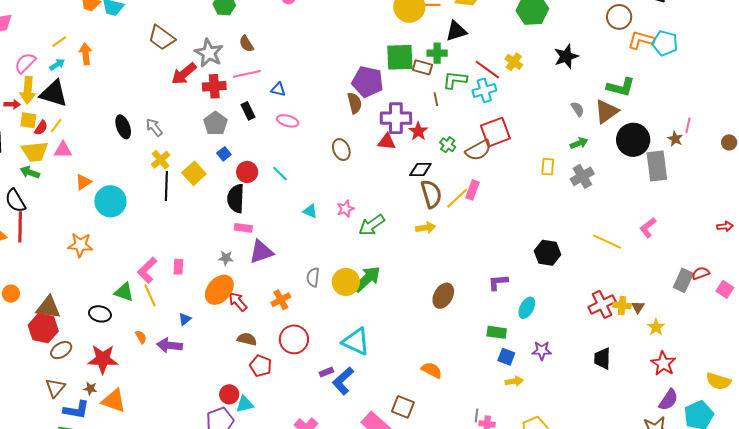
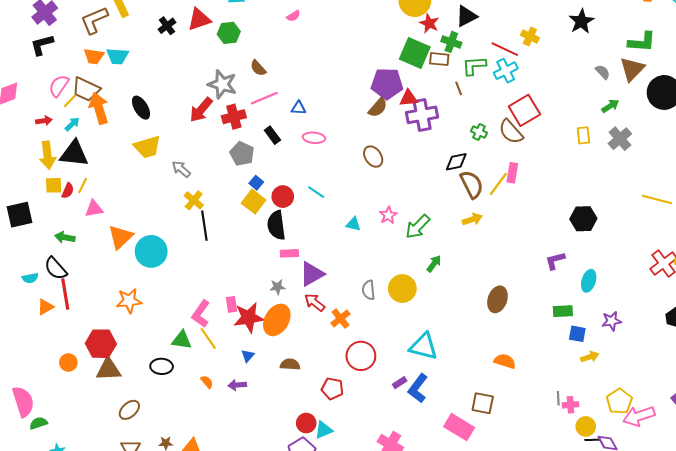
brown trapezoid: (162, 38) -> (86, 89), moved
green cross: (437, 53) -> (451, 42), turned 30
orange arrow: (86, 54) -> (99, 108), size x1.4
green square: (400, 57) -> (415, 53), turned 36
pink semicircle: (25, 63) -> (59, 86), moved
brown semicircle: (355, 103) -> (378, 107), turned 65
red arrow: (12, 104) -> (44, 121), moved
black ellipse: (123, 127) -> (141, 108), moved
red star: (418, 131) -> (429, 23), moved
red triangle: (387, 142) -> (408, 98), moved
brown semicircle: (478, 150) -> (511, 132), turned 88
yellow trapezoid: (35, 152) -> (147, 147), moved
yellow square: (194, 173) -> (254, 202), moved
orange triangle: (83, 182) -> (120, 237), size x1.5
black hexagon: (548, 253) -> (583, 219), moved
green arrow: (367, 279) -> (434, 264), moved, size x0.6
brown ellipse: (443, 296) -> (497, 299), moved
red arrow: (238, 302) -> (315, 302), moved
red hexagon: (43, 328) -> (101, 344), moved
brown semicircle: (247, 339) -> (290, 364), moved
purple arrow: (170, 345) -> (237, 385), size x0.7
red star: (103, 359) -> (249, 318), moved

